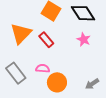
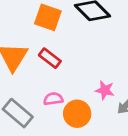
pink star: (84, 39) -> (105, 90), moved

